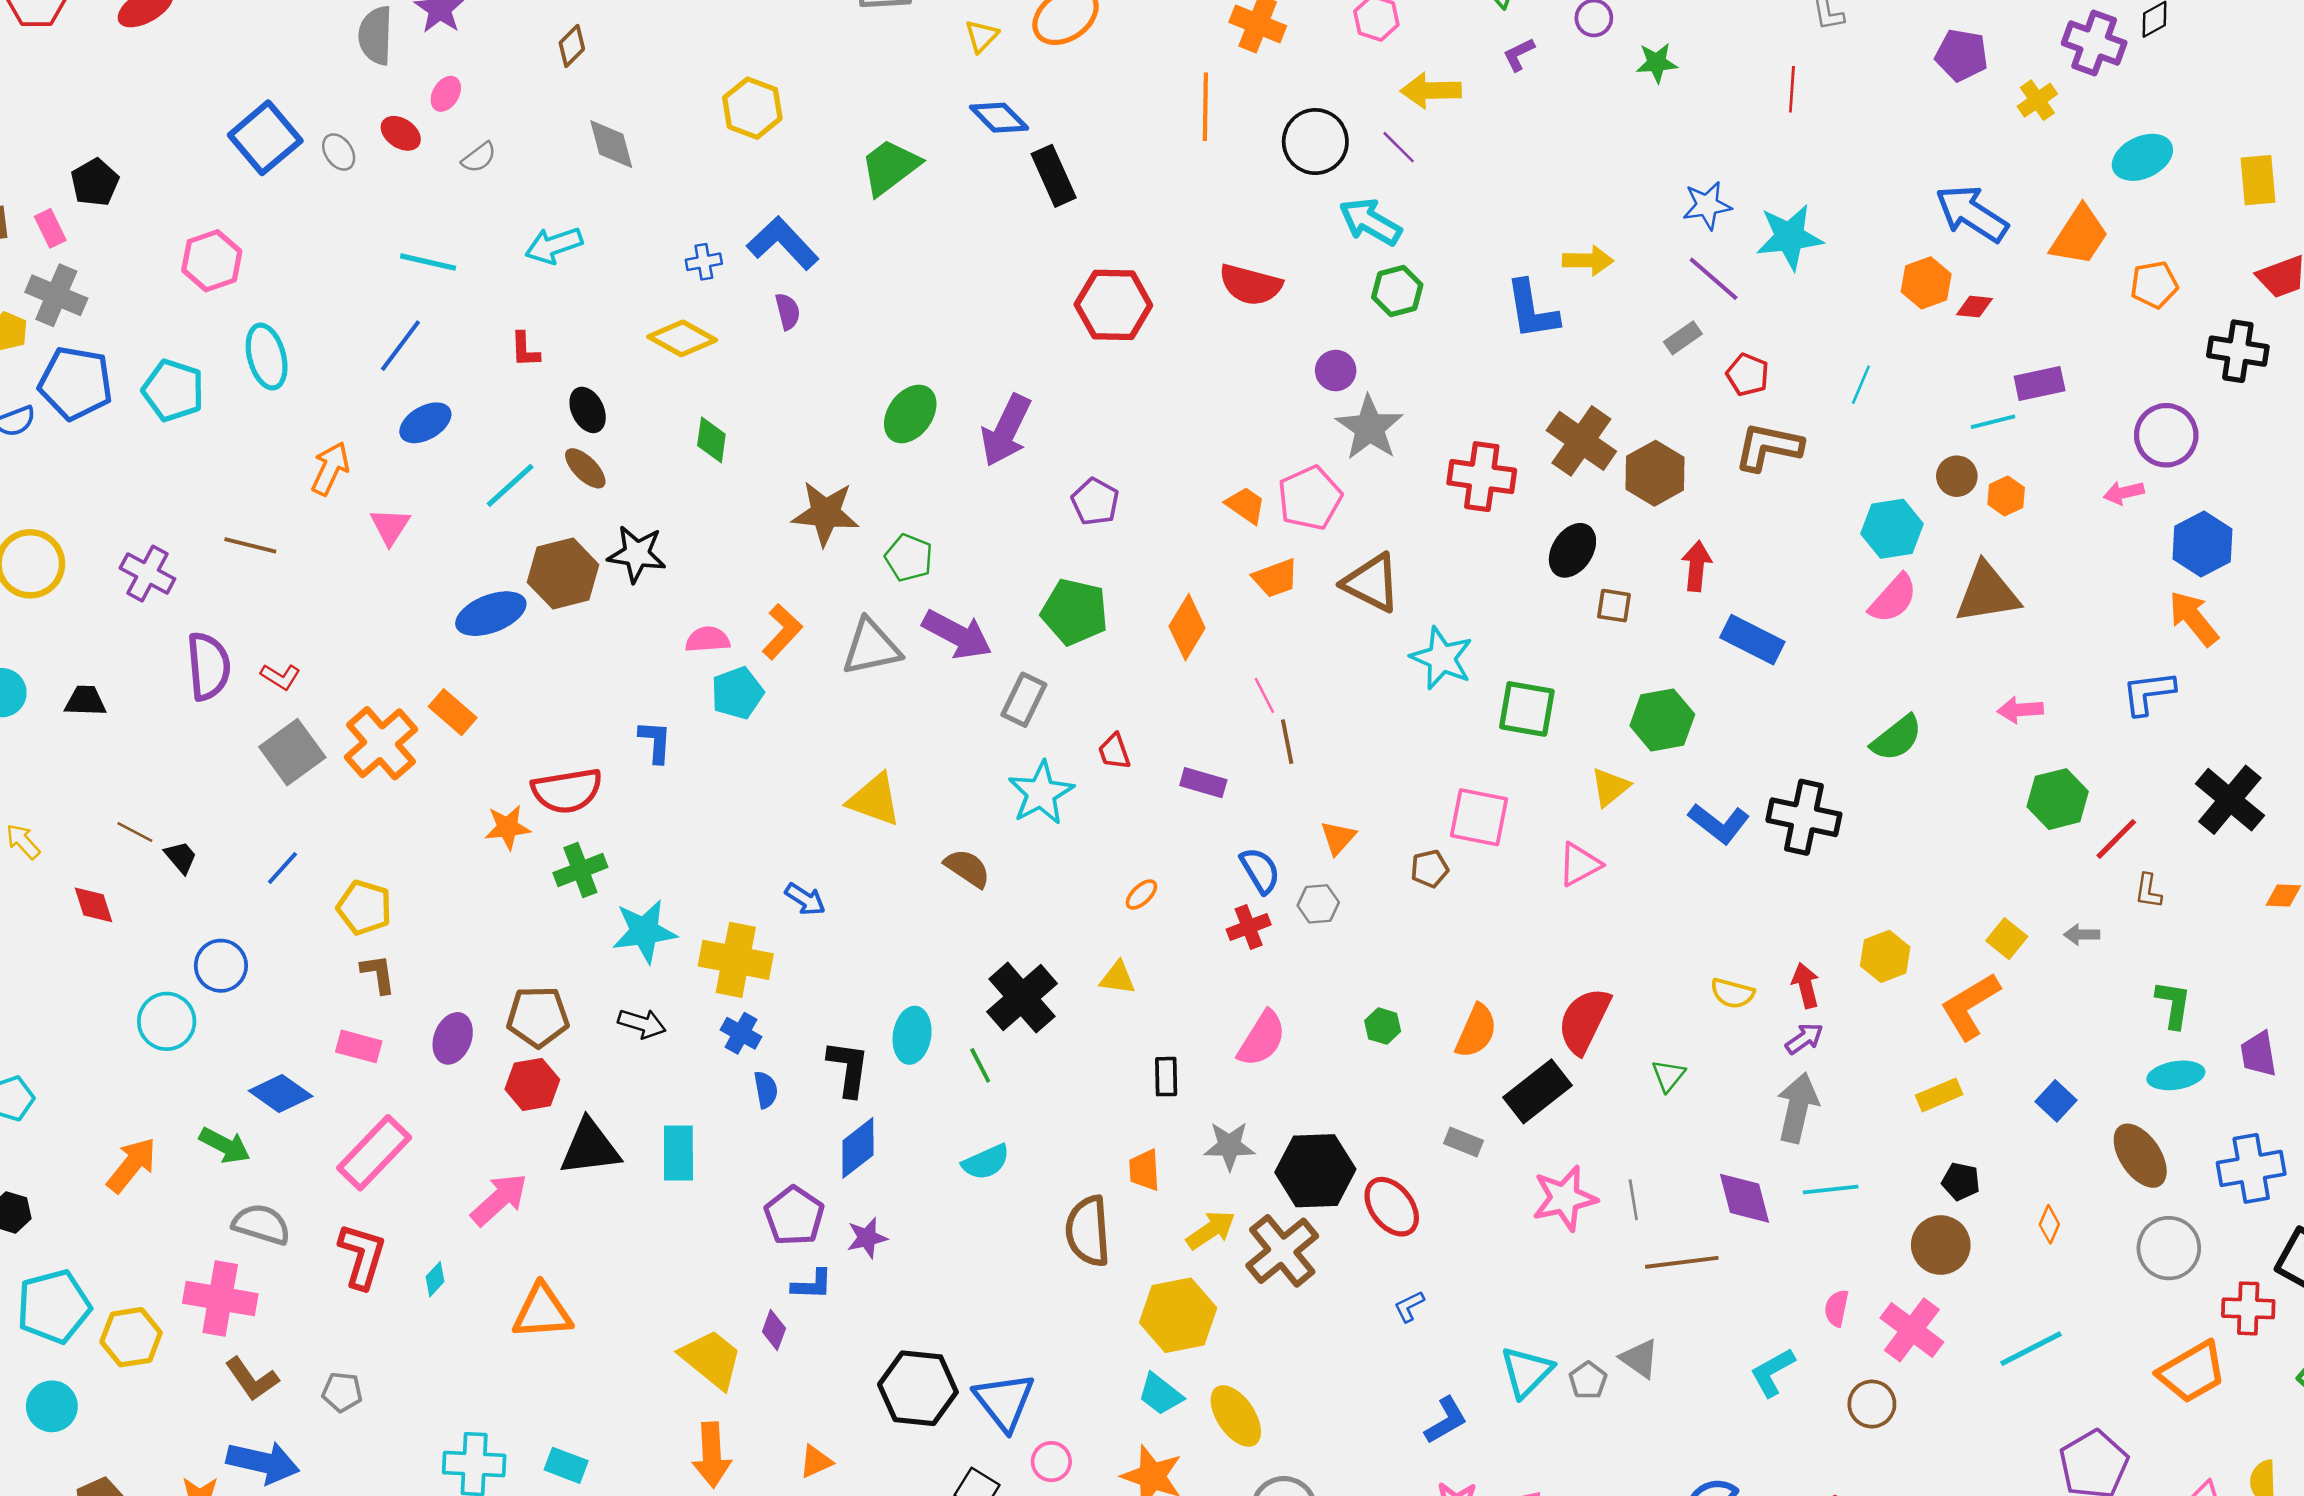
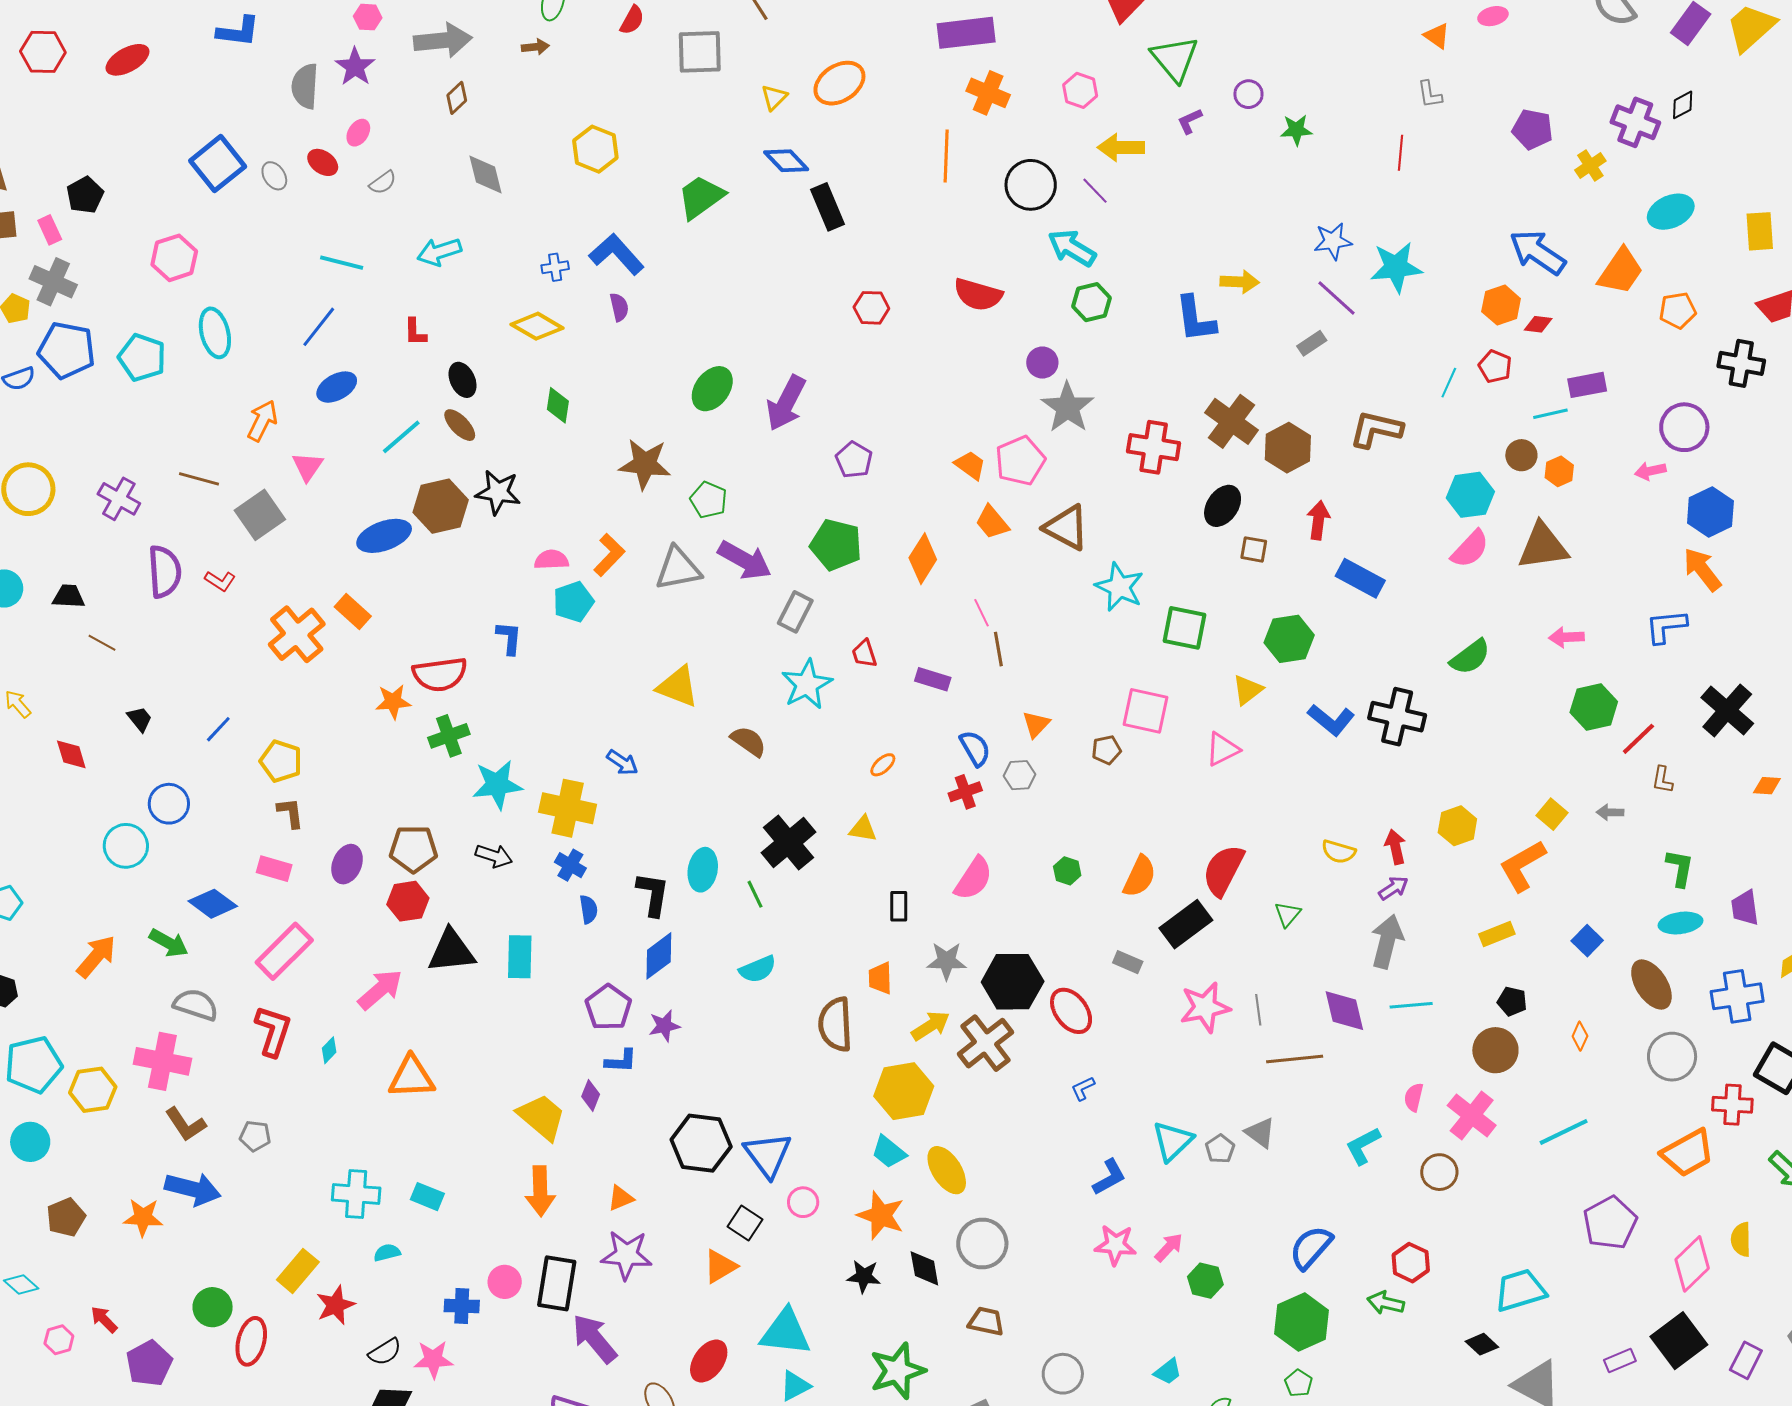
red hexagon: (1113, 305) -> (871, 308), size x0.6
red pentagon: (1748, 375) -> (1495, 366), moved
orange trapezoid: (1275, 578) -> (992, 522), turned 69
gray square: (292, 752) -> (260, 515), moved
brown line: (135, 832) -> (102, 643), moved

